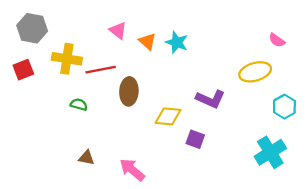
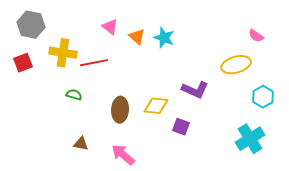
brown ellipse: (129, 91) -> (120, 110), moved

